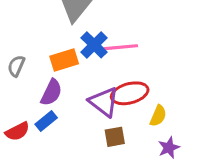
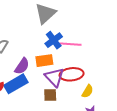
orange rectangle: (64, 60) -> (44, 61), moved
blue rectangle: (46, 121) -> (16, 84), size x1.6
brown square: (115, 137) -> (50, 95), moved

